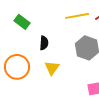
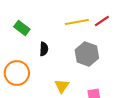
yellow triangle: (52, 68) -> (62, 86), moved

